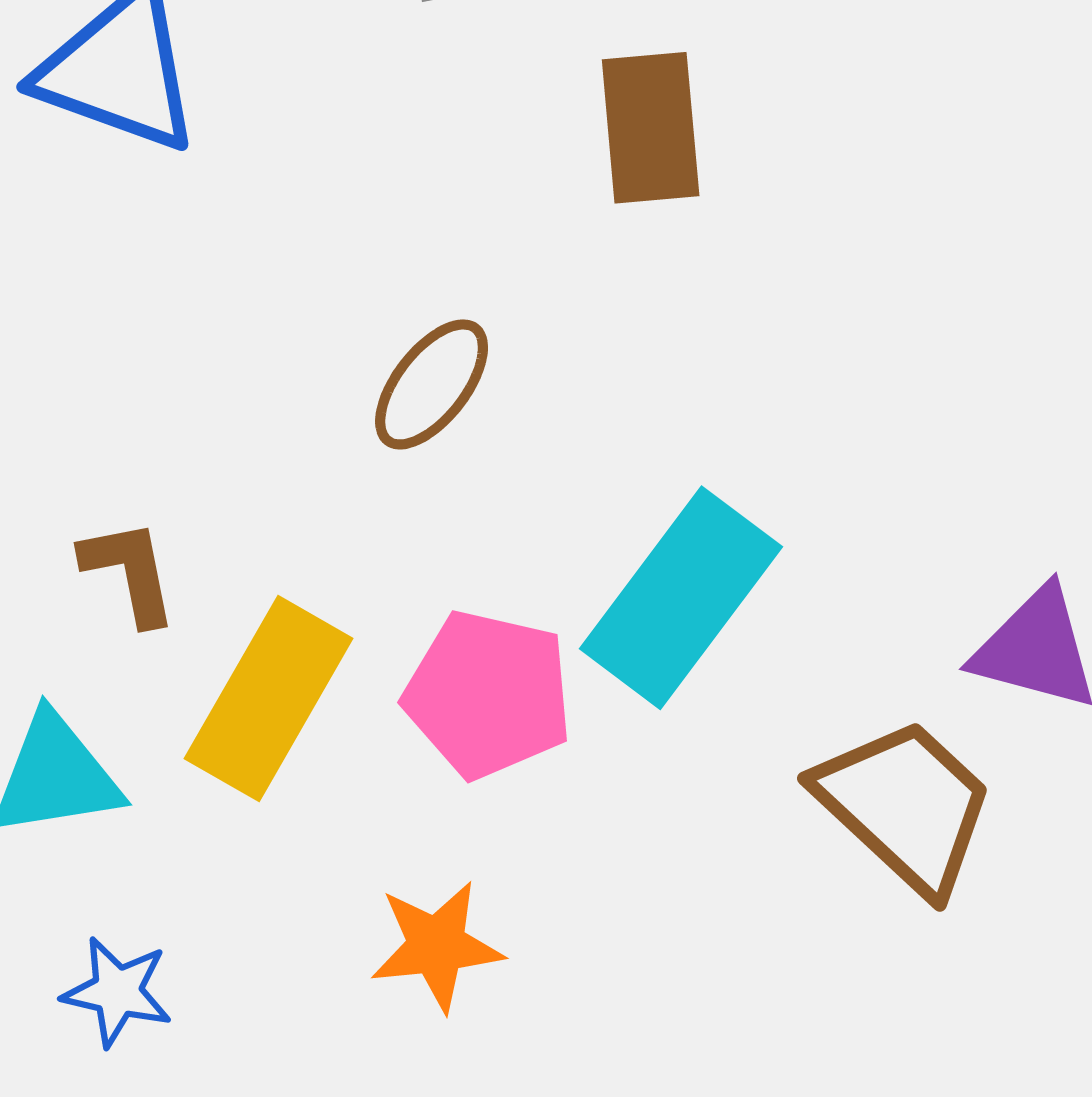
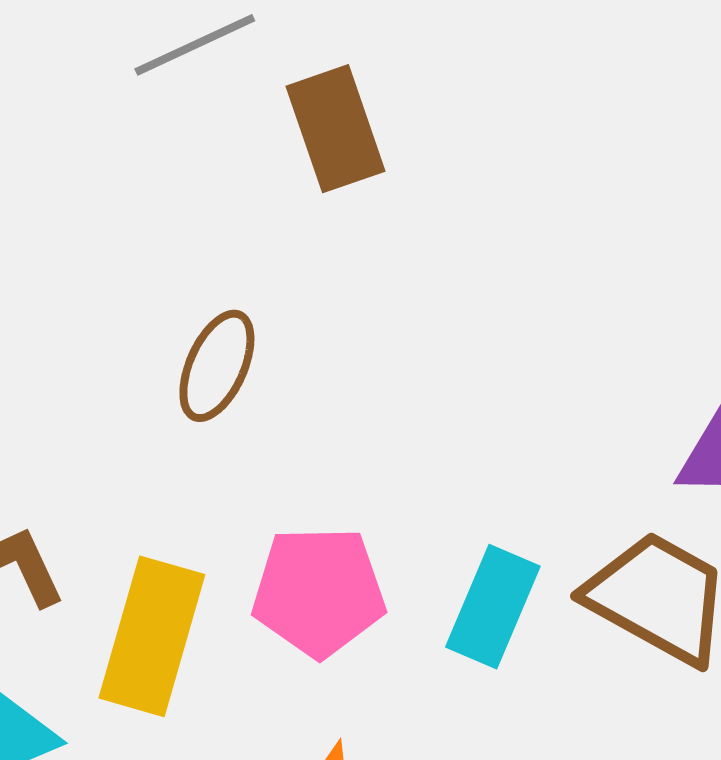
cyan rectangle: (681, 598) -> (493, 607), moved, size x0.7

